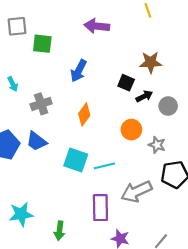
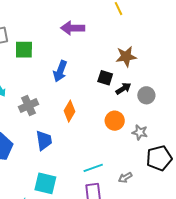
blue trapezoid: (37, 141) -> (44, 140), moved, turned -130
cyan square: (76, 160) -> (45, 183), moved
cyan line: (104, 166) -> (93, 168), moved
gray arrow: (136, 192) -> (125, 178), size x0.5

